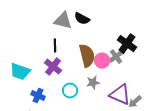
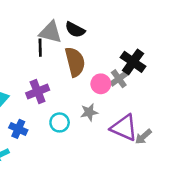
black line: (55, 46) -> (40, 48), moved
brown semicircle: (87, 56) -> (75, 62), moved
purple cross: (53, 67) -> (38, 92), turned 30

